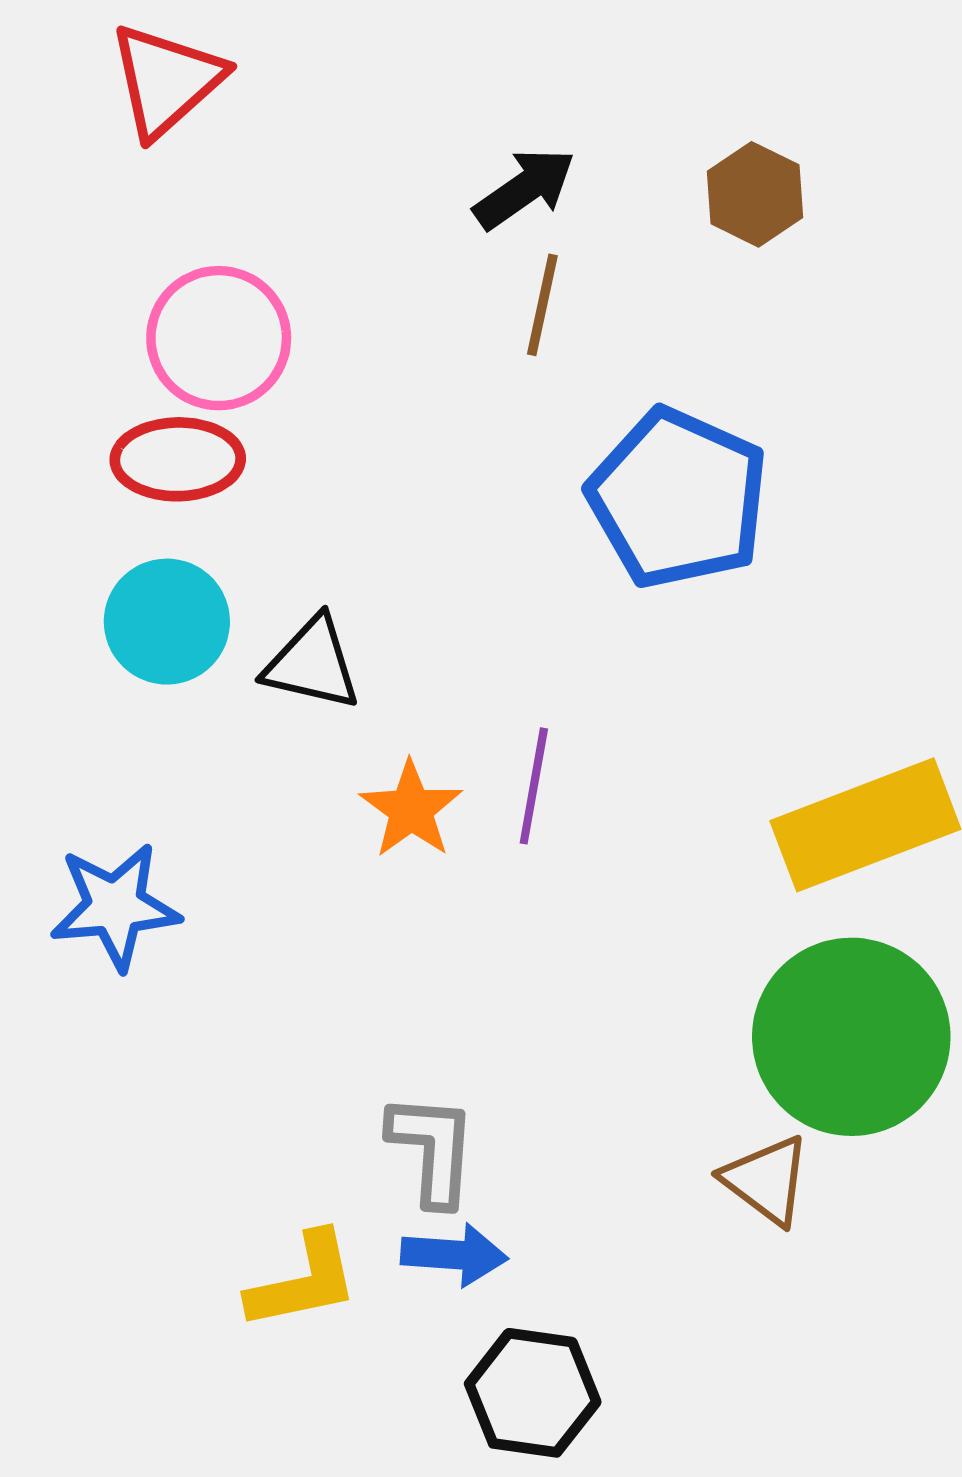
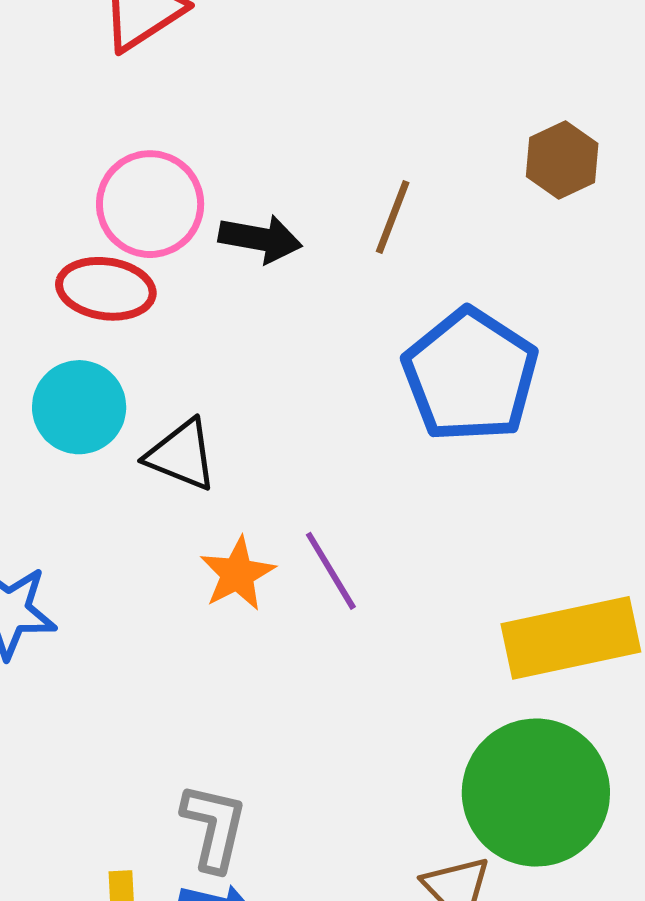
black arrow: (524, 189) -> (260, 239), moved, turned 36
purple line: (534, 786) -> (331, 571), turned -50

